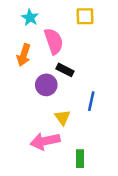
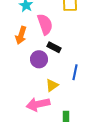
yellow triangle: (62, 117) -> (52, 85), turned 32

